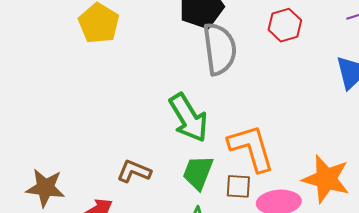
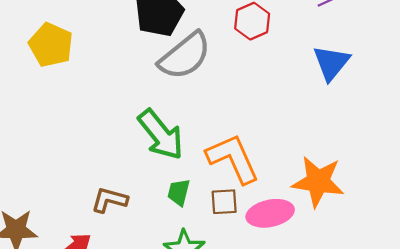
gray semicircle: (220, 49) -> (185, 56), turned 66
green trapezoid: (198, 173) -> (179, 192), size x0.7

